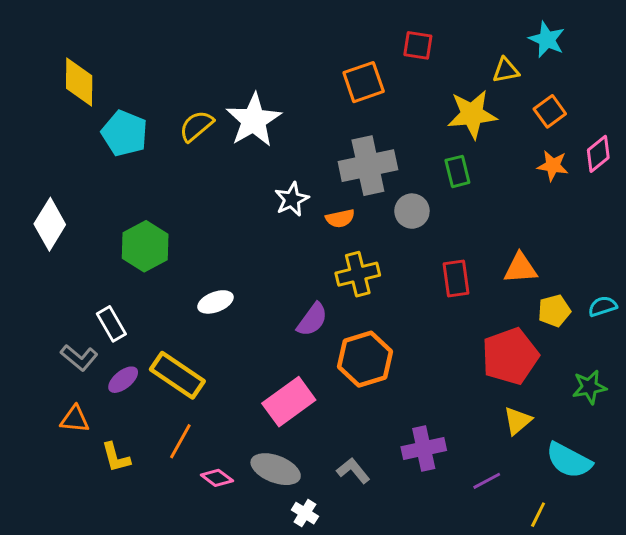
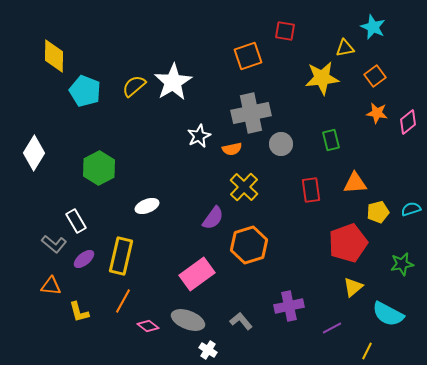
pink diamond: (598, 154) -> (408, 122), moved
green rectangle: (457, 171) -> (331, 140), moved
yellow cross: (358, 274) -> (244, 187), turned -32
yellow rectangle: (177, 375) -> (121, 256), turned 69

